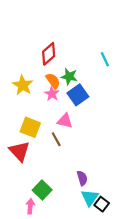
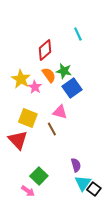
cyan line: (105, 59) -> (78, 34), moved
pink star: (52, 94) -> (35, 87), moved
pink arrow: (30, 206) -> (28, 191), turned 120

